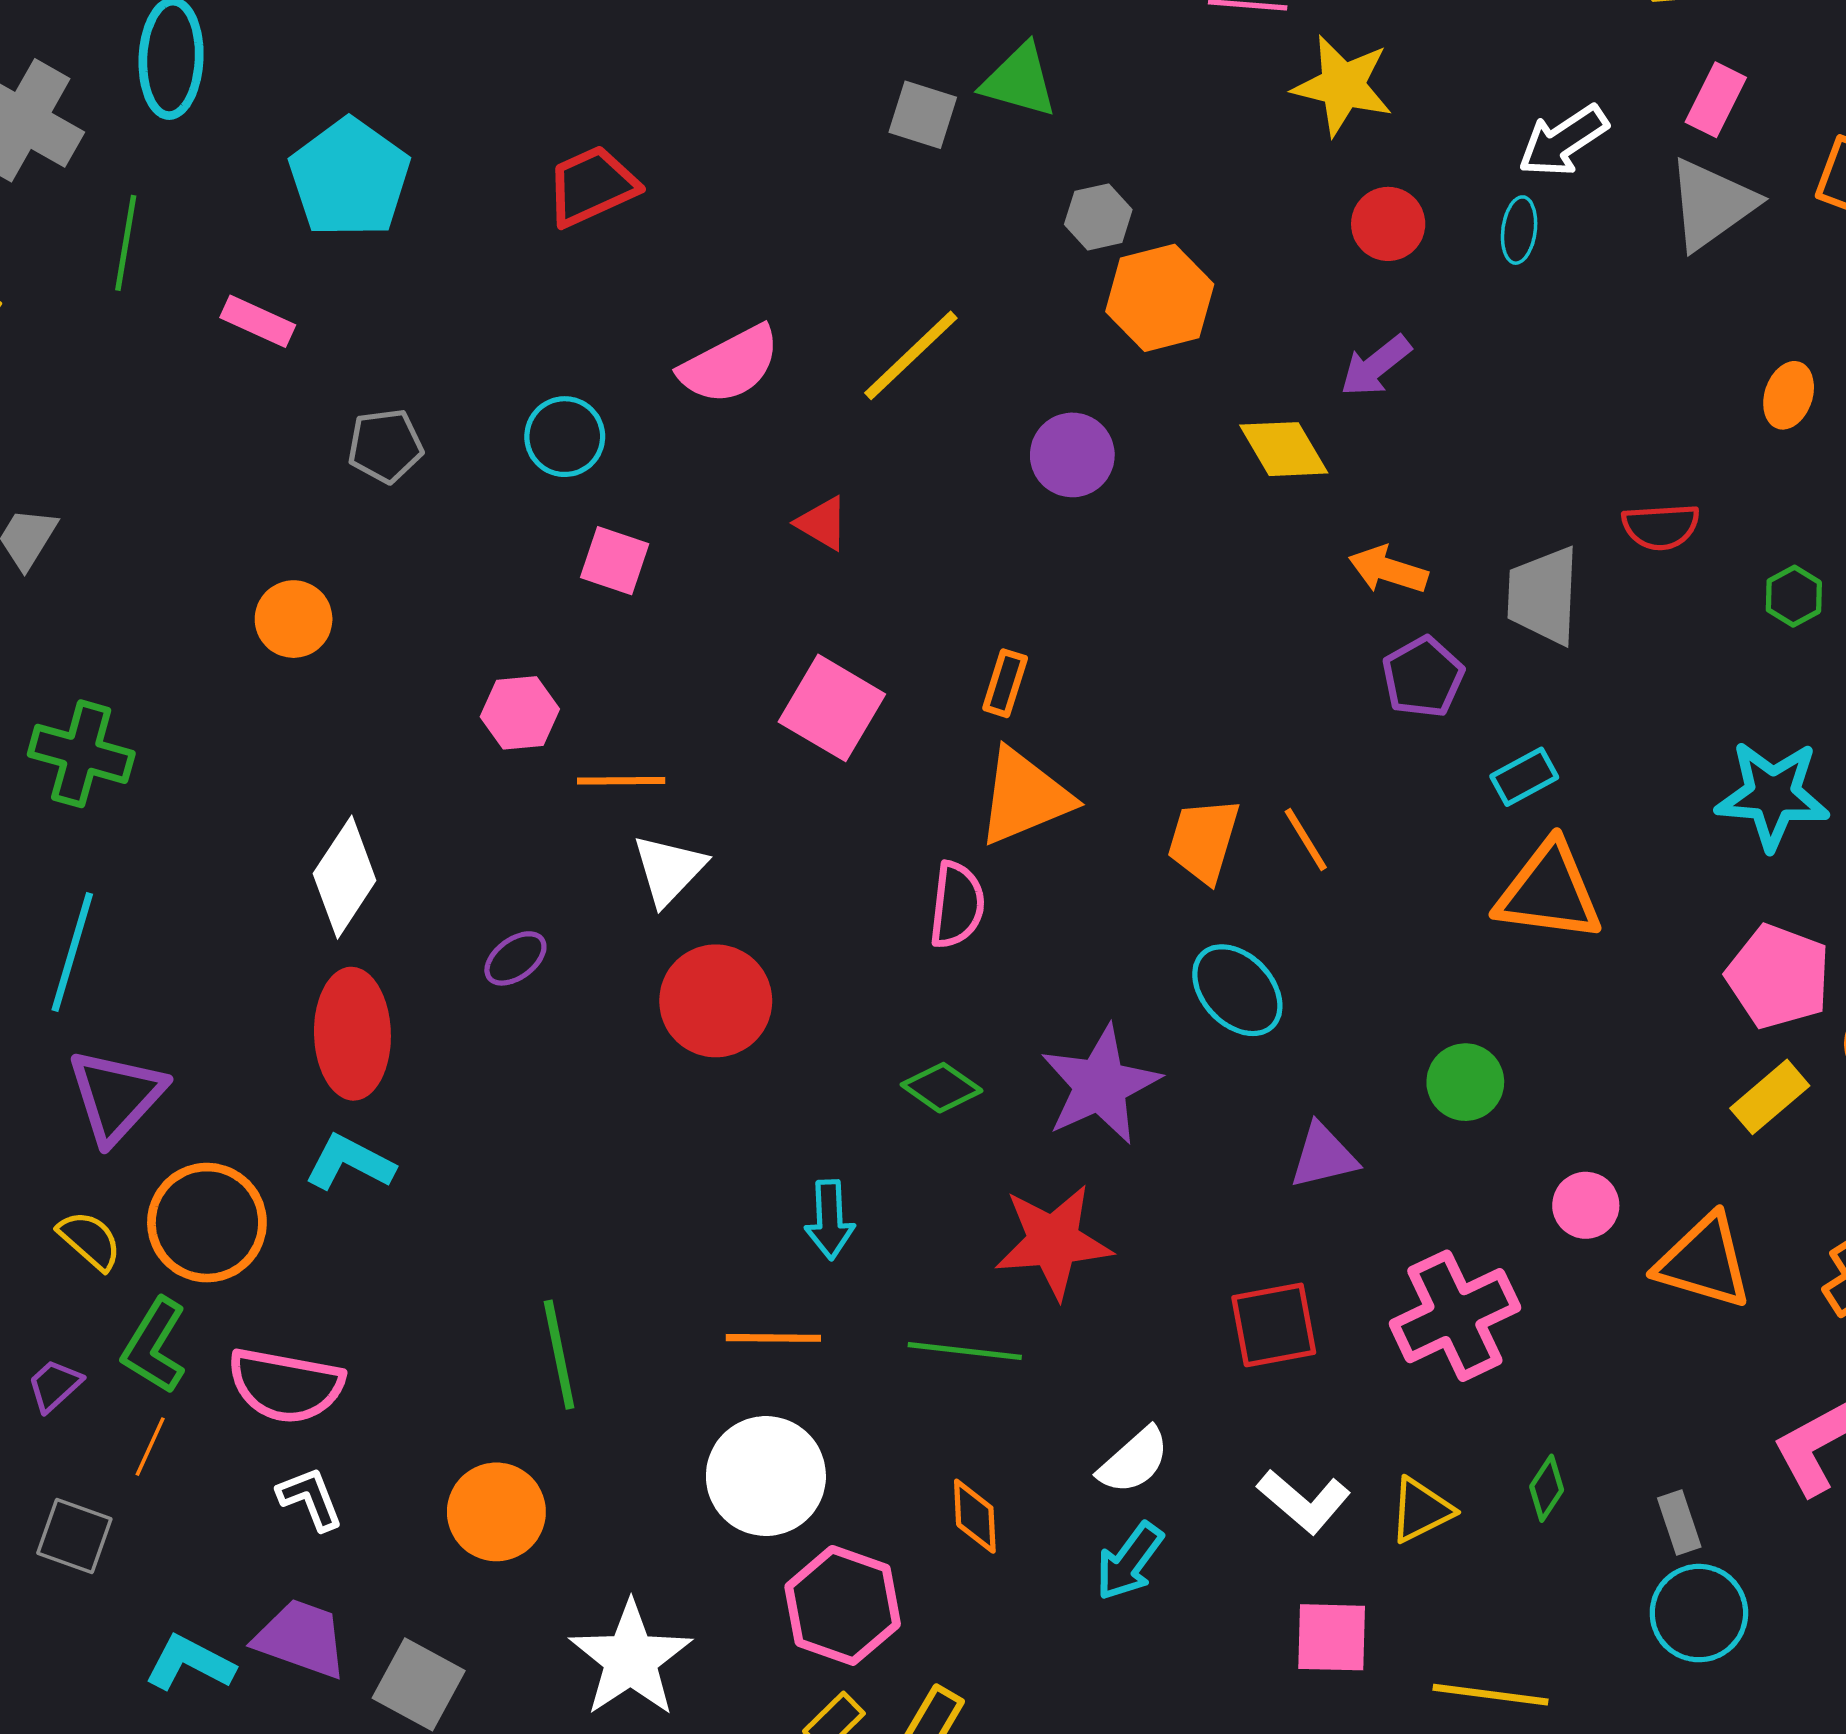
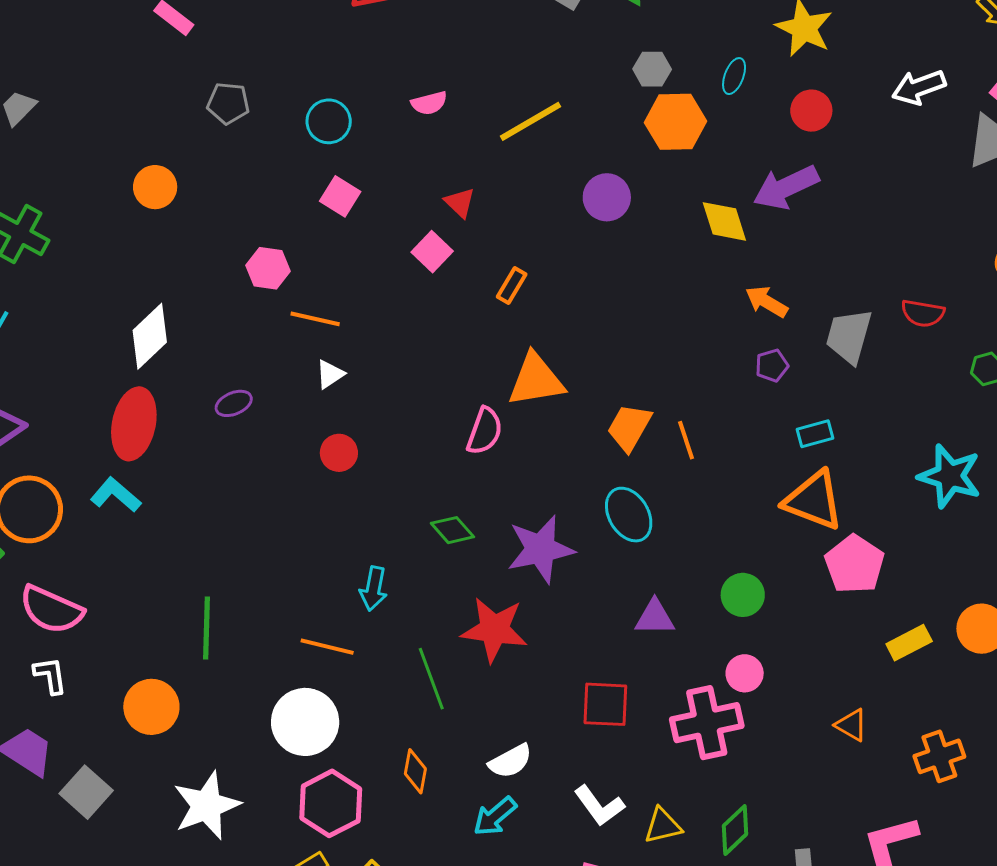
cyan ellipse: (1519, 230) -> (734, 76), moved
pink semicircle: (730, 365) -> (429, 103), size x0.6
purple arrow: (1376, 366) -> (786, 187), size x1.5
purple pentagon: (1423, 677) -> (772, 366), size x0.7
orange rectangle: (1005, 683) -> (512, 286), moved
pink square: (832, 708) -> (432, 252), moved, size x0.7
white triangle: (669, 870) -> (330, 374), size x0.7
pink pentagon: (1778, 976) -> (854, 564), moved
red circle: (716, 1001) -> (339, 453), size x0.6
pink circle: (1586, 1205) -> (745, 673), moved
orange triangle: (1704, 1262) -> (851, 725), size x0.6
green line: (965, 1351) -> (431, 679), turned 50
green diamond: (1547, 1488) -> (735, 830), size x1.4

